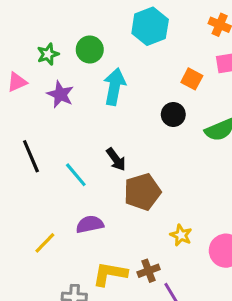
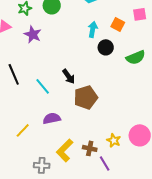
cyan arrow: (114, 87) -> (93, 29), moved, size x0.7
yellow star: (181, 235) -> (114, 140), moved
brown cross: (149, 271) -> (90, 148), turned 32
yellow L-shape: (110, 274) -> (65, 150), turned -55

